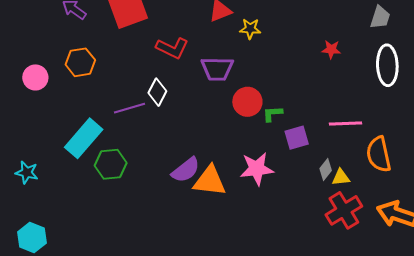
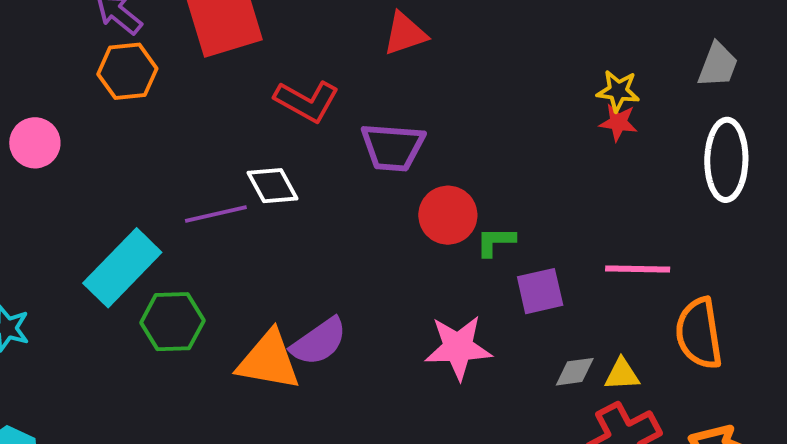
yellow star: (250, 29) -> (618, 91), moved
orange hexagon: (80, 62) -> (127, 71), moved
white diamond: (157, 92) -> (272, 186), turned -60
gray diamond: (326, 169) -> (575, 372), moved, turned 40
orange triangle: (210, 181) -> (269, 361), moved

